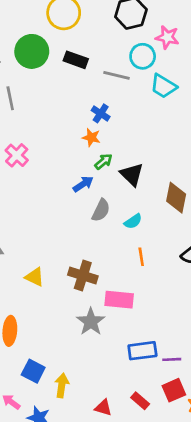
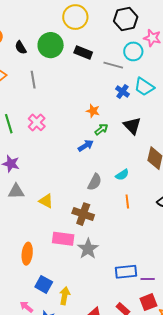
cyan trapezoid: (163, 86) -> (144, 87), moved
blue cross: (101, 113) -> (122, 91), moved
black triangle: (132, 174) -> (132, 126), moved
gray semicircle: (101, 210) -> (95, 182), moved
yellow triangle: (35, 277) -> (46, 201), moved
pink rectangle: (119, 300) -> (63, 239), moved

